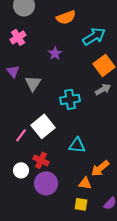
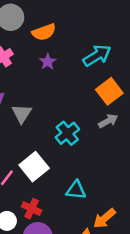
orange semicircle: (66, 17) -> (44, 32), moved
purple star: (55, 53) -> (48, 62), moved
cyan cross: (70, 99) -> (67, 133), turned -30

